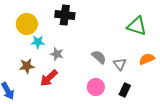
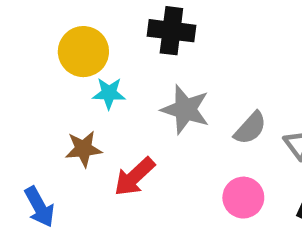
gray star: (57, 54) -> (185, 109), moved, size x1.5
gray semicircle: (99, 57) -> (250, 128), turned 91

